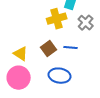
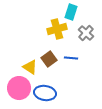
yellow triangle: (21, 54) -> (30, 67), moved
blue ellipse: (60, 76) -> (45, 93), moved

